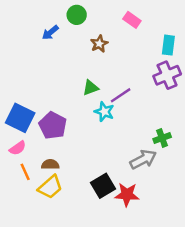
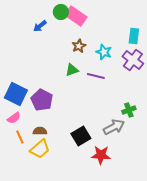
pink rectangle: (132, 20) -> (76, 16), moved, size x1.5
brown star: (99, 44) -> (79, 46), moved
purple cross: (167, 75) -> (133, 60), turned -30
purple line: (121, 95) -> (96, 76), turned 48
cyan star: (104, 112) -> (104, 52), moved
black square: (103, 186) -> (81, 136), moved

